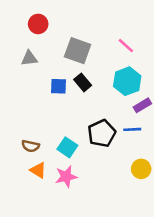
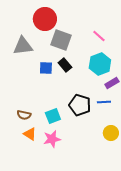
red circle: (38, 24) -> (45, 19), moved, size x1.5
gray triangle: (29, 58) -> (23, 46), size x1.5
black pentagon: (102, 133) -> (80, 105), turned -30
cyan square: (67, 147) -> (53, 116), turned 35

